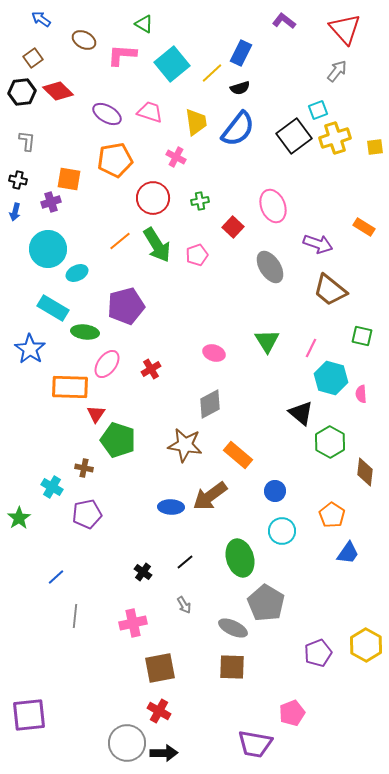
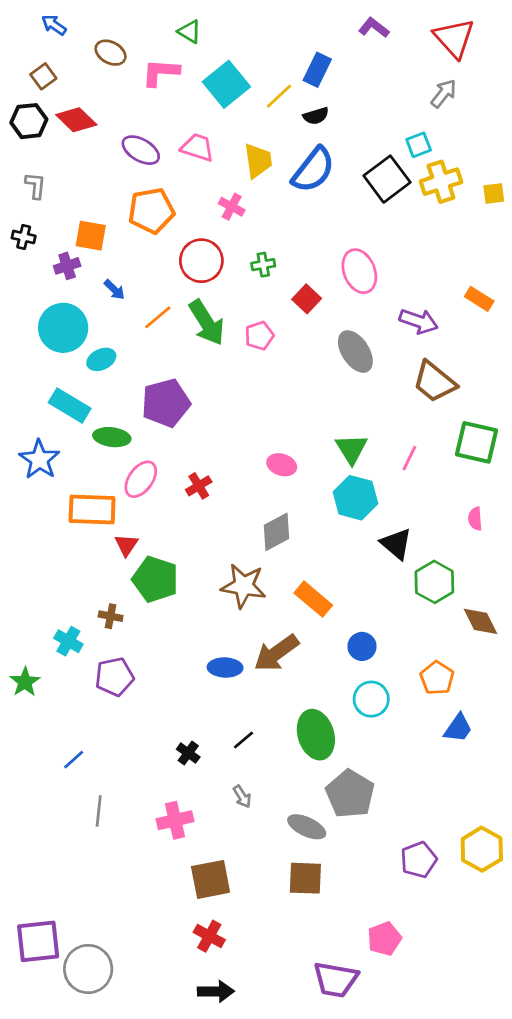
blue arrow: (15, 212) -> (114, 290), moved, turned -60
green square: (362, 336) -> (477, 442), size x1.6
cyan hexagon: (331, 378) -> (355, 498), moved
brown diamond: (365, 472) -> (480, 621), turned -32
gray circle: (127, 743) -> (88, 969), moved

